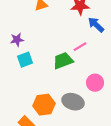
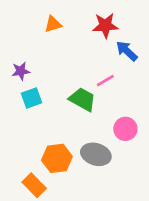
green trapezoid: (63, 61) -> (82, 99), turned 50

